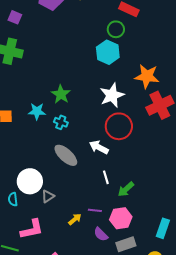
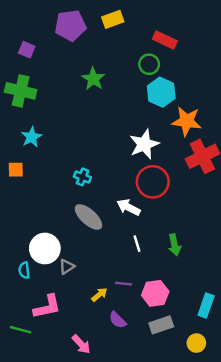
cyan hexagon: (108, 52) -> (161, 92), moved
green star: (61, 94) -> (93, 79), moved
cyan star: (37, 111) -> (32, 137), moved, turned -30
green arrow: (126, 189) -> (175, 245), moved, turned -60
purple semicircle: (101, 234) -> (118, 320), moved

